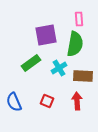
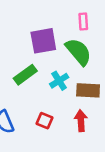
green semicircle: (75, 44) -> (78, 52), turned -50

